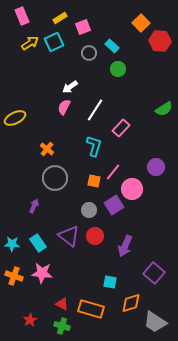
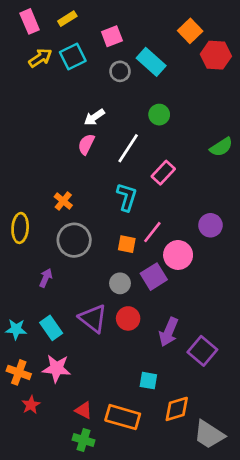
yellow rectangle: (60, 18) -> (67, 19), moved
cyan rectangle: (112, 46) -> (151, 62), size x1.5
green circle: (118, 69) -> (159, 115), moved
yellow ellipse: (15, 118) -> (20, 228), moved, turned -60
purple square: (154, 273) -> (202, 351), moved
red star: (30, 320) -> (31, 405), moved

